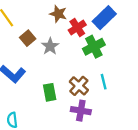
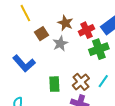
brown star: (58, 14) -> (65, 23), moved
cyan line: (104, 82) -> (103, 81), turned 40

